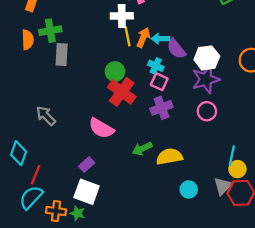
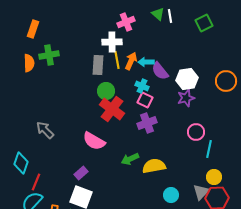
gray rectangle: (62, 54) -> (98, 65), moved
purple star: (206, 79) -> (186, 98), size x0.7
pink circle: (207, 111) -> (196, 132), moved
cyan line: (232, 155) -> (209, 149), moved

